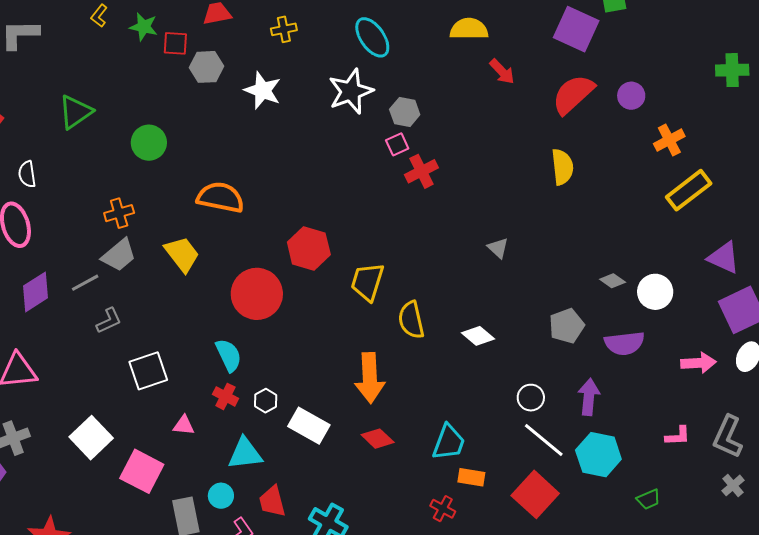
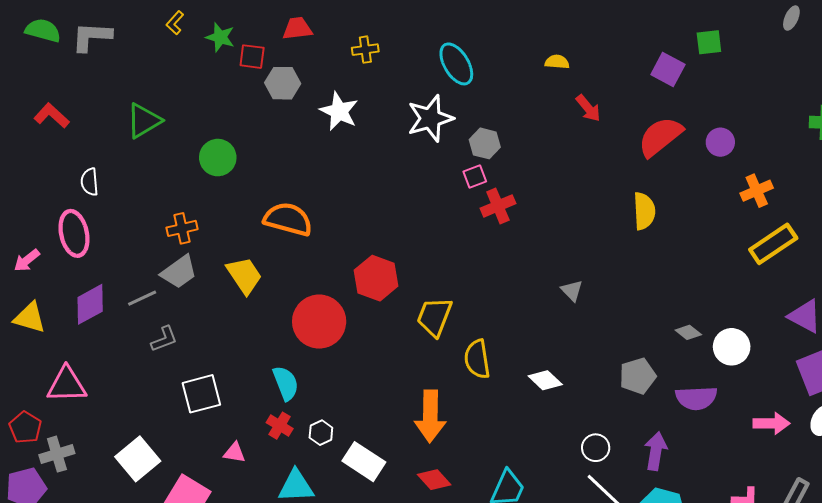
yellow semicircle: (469, 29) -> (557, 62), size x0.6
purple square: (576, 29) -> (668, 69), size x0.7

